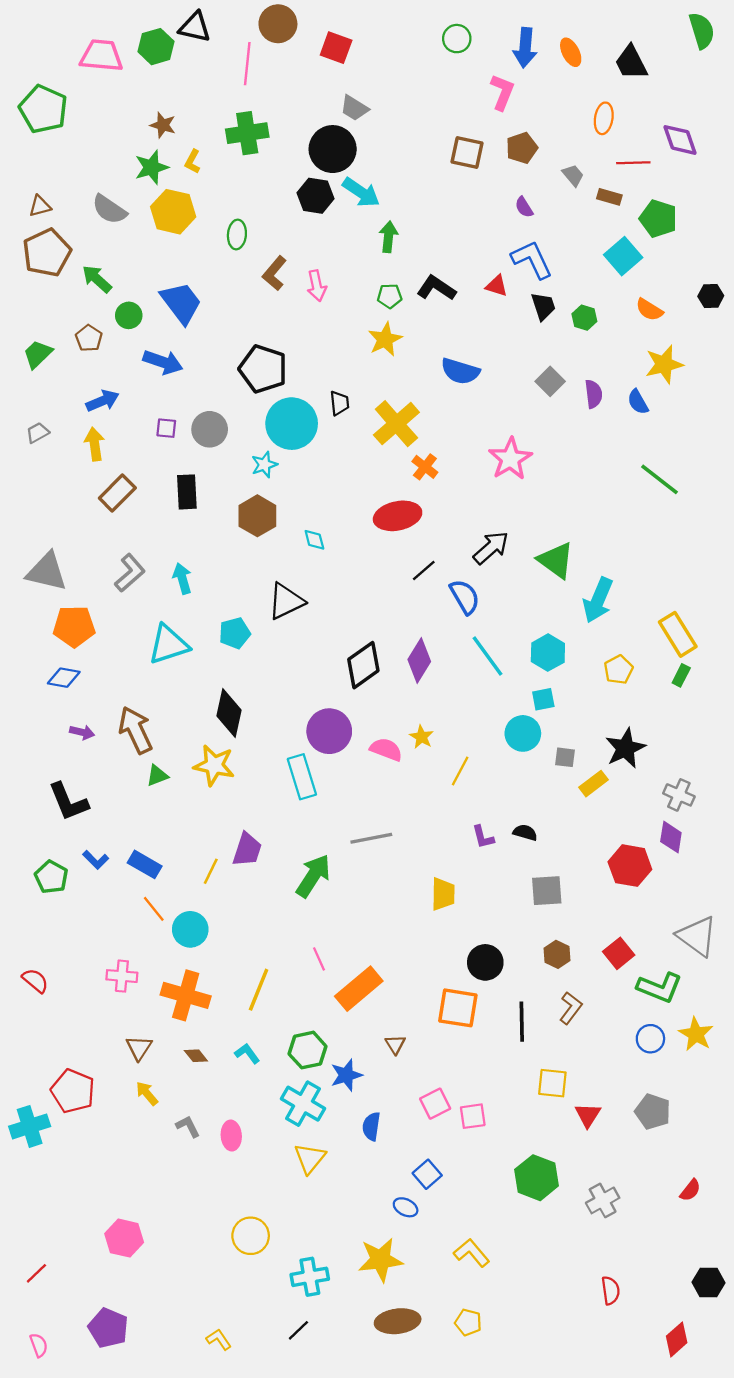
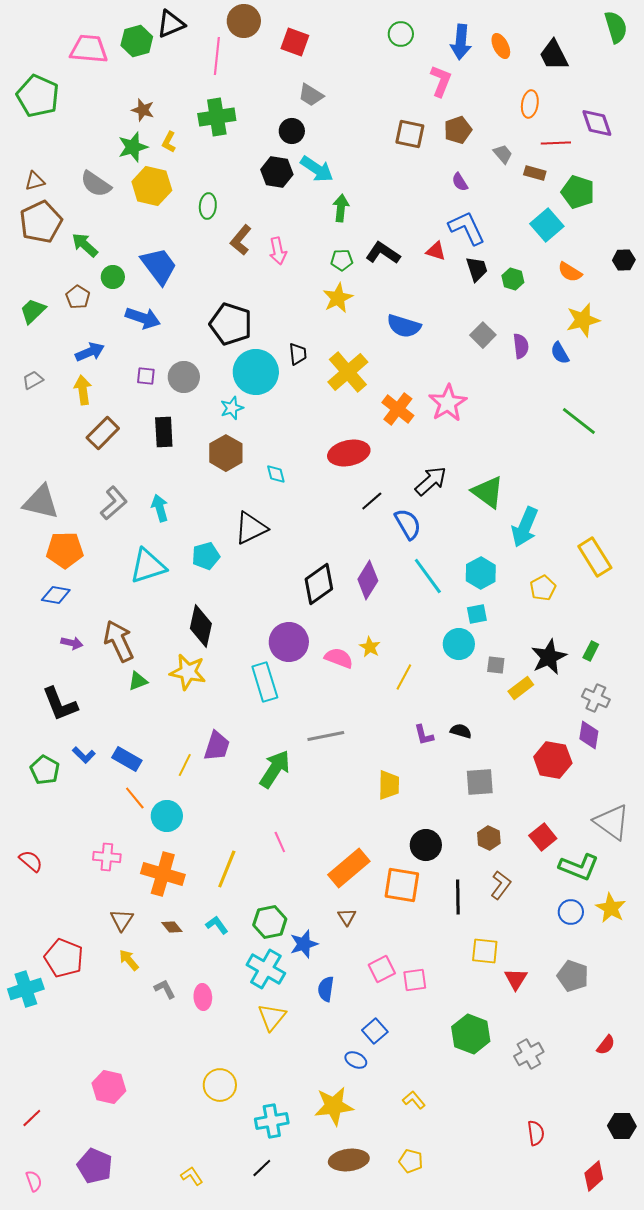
black triangle: (195, 27) -> (171, 24), turned -36
black circle: (333, 149) -> (292, 131), size x0.6
orange cross: (425, 467) -> (398, 409), moved, size x1.4
green rectangle: (681, 675) -> (591, 651), moved
orange rectangle: (359, 989) -> (349, 868), moved
yellow L-shape: (472, 1253) -> (414, 1100), size x0.7

